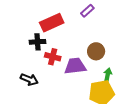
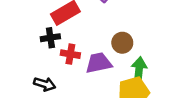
green arrow: (108, 75) -> (139, 70), size x1.5

